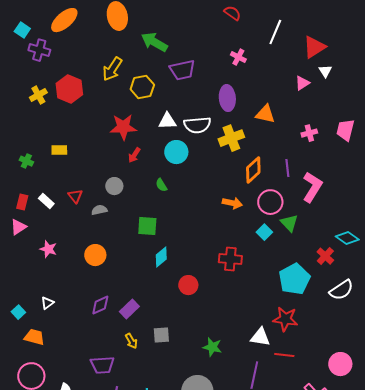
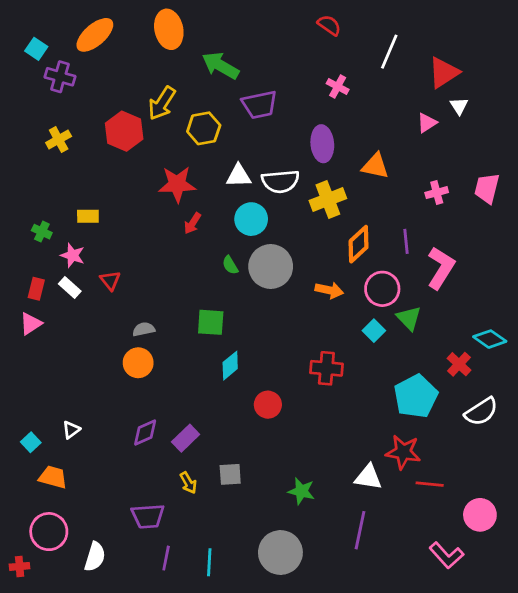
red hexagon: (69, 89) -> (124, 131), moved
gray circle: (114, 186) -> (271, 266), moved, size x1.8
gray semicircle: (99, 210) -> (144, 329), moved
pink star: (48, 249) -> (73, 255), moved
red line: (284, 355) -> (430, 484), moved

